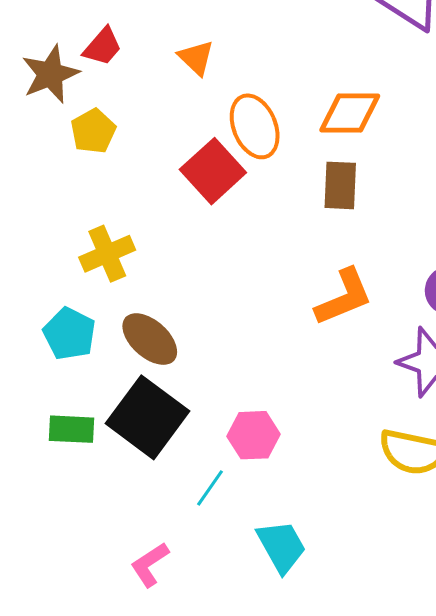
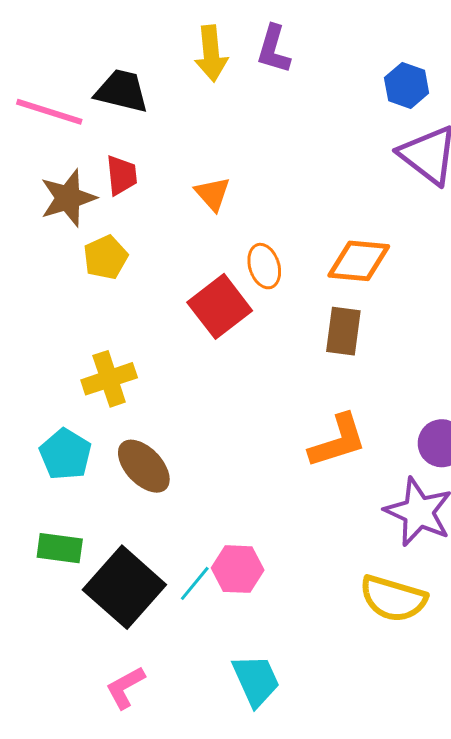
red trapezoid: (102, 47) -> (122, 175), turned -51
orange ellipse: (255, 126) -> (264, 266), size x0.7
black square: (147, 417) -> (124, 587), moved
cyan line: (210, 488) -> (195, 583), moved

